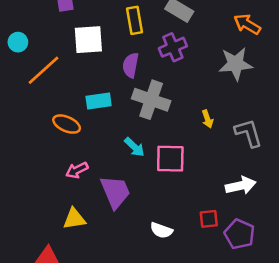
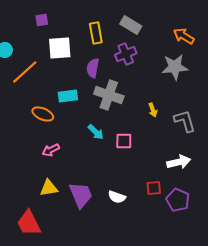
pink square: (170, 159) -> (124, 141), size x0.7
purple trapezoid: (115, 192) -> (81, 195), moved

